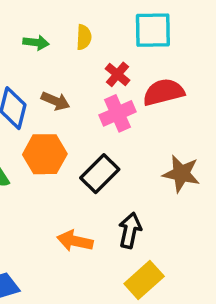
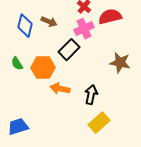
orange hexagon: (45, 154) -> (43, 68), moved
black rectangle: (100, 174) -> (69, 50), moved
orange arrow: (75, 241) -> (60, 89), moved

